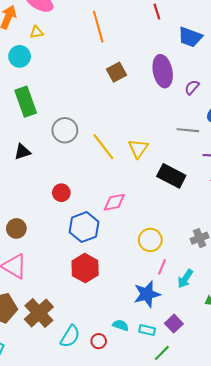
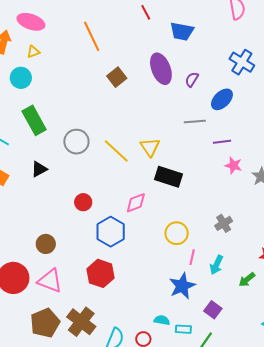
black rectangle: (171, 176) -> (168, 177), moved
red hexagon: (85, 268) -> (101, 273), moved
cyan rectangle: (147, 330) -> (183, 329), moved

